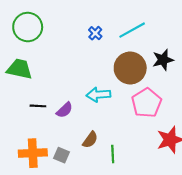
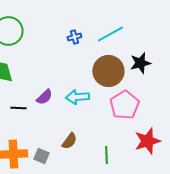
blue cross: (95, 33) -> (74, 37), turned 32
purple semicircle: (65, 110) -> (44, 97), moved
green line: (113, 154) -> (106, 155), moved

